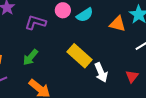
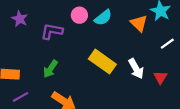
orange triangle: (117, 24) -> (139, 23), turned 36
white arrow: (101, 72) -> (136, 69), moved

